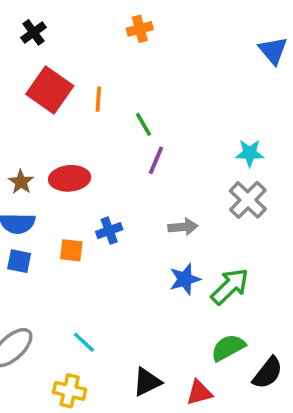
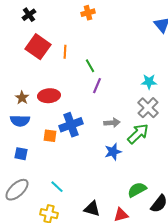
blue cross: (109, 231) -> (71, 125), size x1.6
blue square: (19, 261) -> (21, 154), moved
green arrow: (230, 286) -> (138, 134), moved
black triangle: (147, 382) -> (92, 209), turned 42

